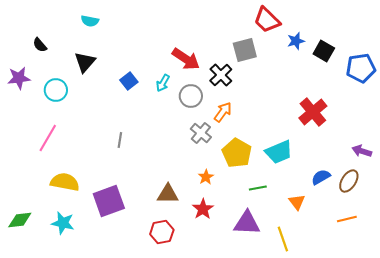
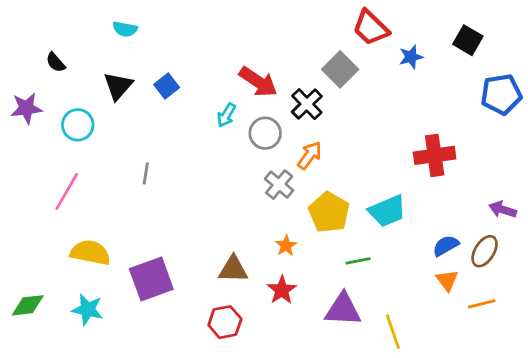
gray square: (245, 50) -> (340, 69), turned -30
black square: (324, 51) -> (468, 40), moved
blue square: (129, 81) -> (167, 86), moved
red cross: (313, 112) -> (435, 155), turned 32
gray line: (120, 140) -> (146, 173), moved
orange triangle: (297, 202) -> (447, 280), moved

